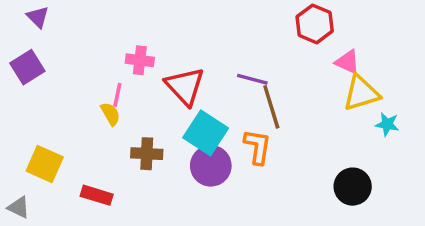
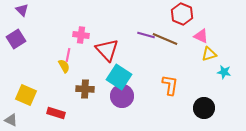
purple line: (252, 79) -> (146, 35), moved
yellow triangle: (361, 93) -> (209, 54), size x0.7
brown line: (271, 107) -> (165, 39), moved, turned -50
orange L-shape: (257, 147) -> (170, 85), moved

